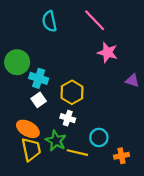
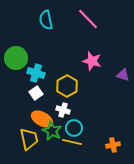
pink star: (108, 52) -> (92, 61), moved
orange ellipse: (28, 129) -> (42, 119), moved
cyan circle: (99, 137) -> (74, 128), moved

